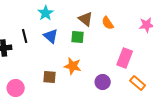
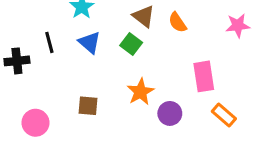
green square: (78, 37) -> (131, 44), turned 32
pink rectangle: (125, 58) -> (204, 76), turned -30
orange star: (73, 66) -> (140, 92), moved, turned 30

